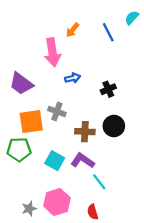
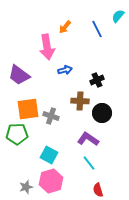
gray cross: (57, 112) -> (51, 116), moved
brown cross: (85, 132) -> (80, 101), moved
cyan square: (55, 161) -> (49, 155), moved
purple L-shape: (83, 161) -> (88, 139), moved
red semicircle: (93, 212) -> (98, 190), moved

